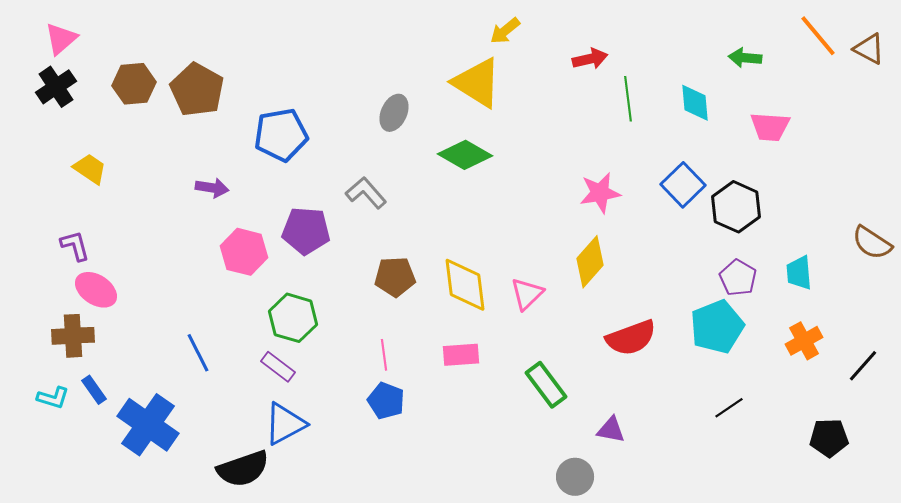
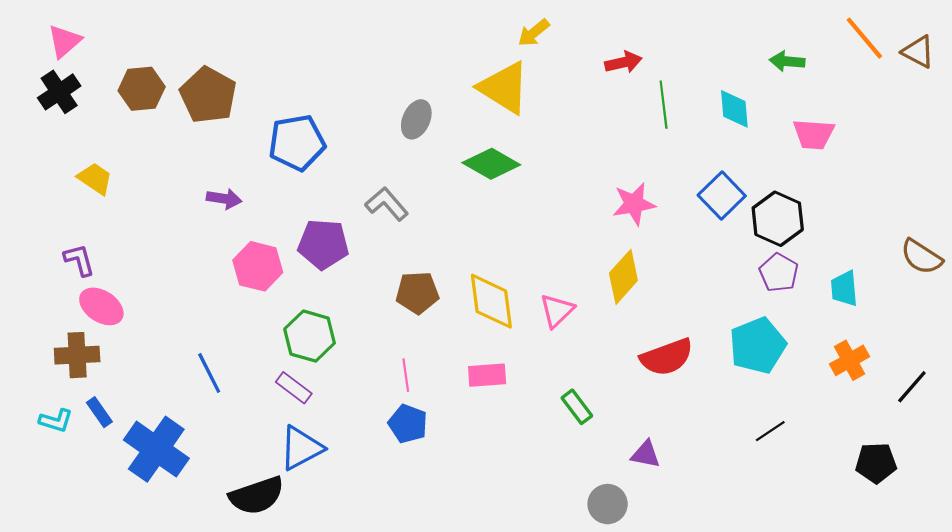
purple pentagon: (738, 278) -> (779, 273), moved
green rectangle: (546, 385) -> (577, 407), size x0.7

